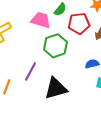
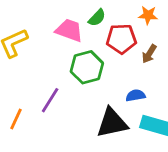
black triangle: (56, 88) -> (112, 123), moved

